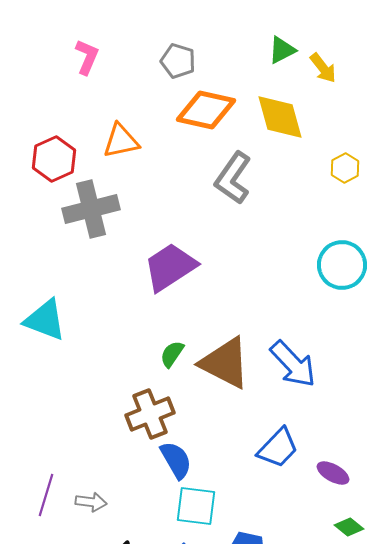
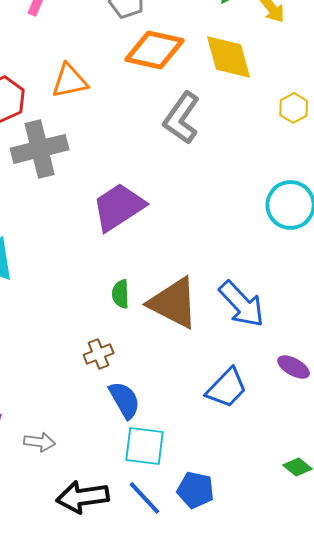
green semicircle: (172, 354) -> (121, 294), turned -36
brown cross: (150, 414) -> (99, 354), size x0.6
purple ellipse: (333, 473) -> (294, 367), moved

